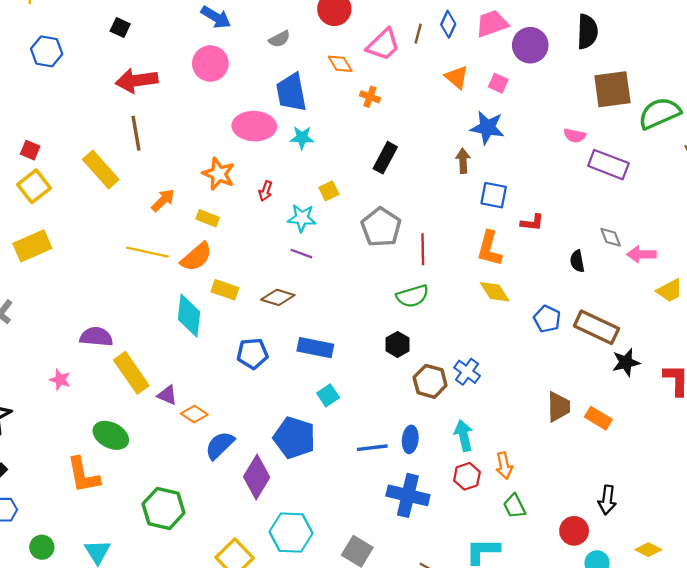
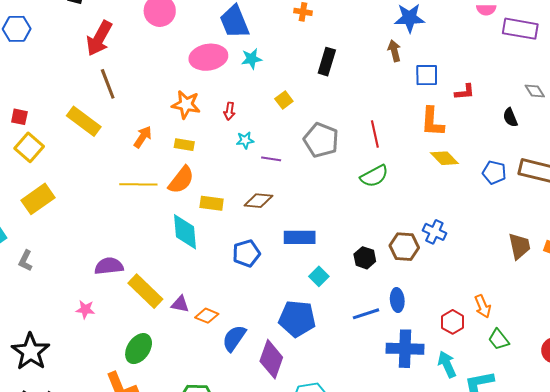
red arrow: (137, 80) -> (99, 38), turned -42
cyan star: (302, 218) -> (245, 140), moved, size x0.7
gray pentagon: (381, 227) -> (321, 140), moved
black hexagon: (397, 344) -> (365, 258), moved
green ellipse: (111, 435) -> (139, 349), turned -72
cyan arrow: (464, 436) -> (447, 364), moved

